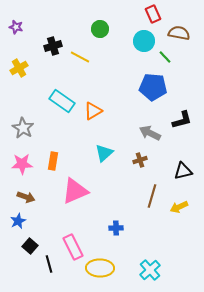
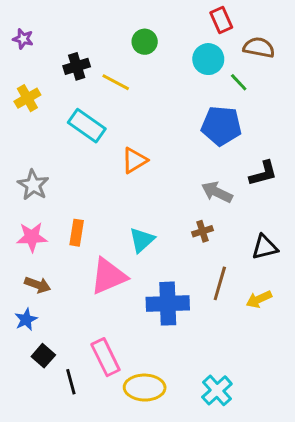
cyan rectangle: (62, 101) -> (87, 126), moved
cyan triangle: (104, 153) -> (142, 240), moved
blue cross: (116, 228) -> (168, 304), moved, size x2.0

